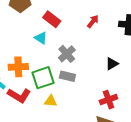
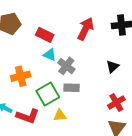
red arrow: (93, 21) -> (86, 29), size x1.6
cyan triangle: (41, 38) -> (50, 55), moved
orange cross: (18, 67) -> (21, 76), moved

